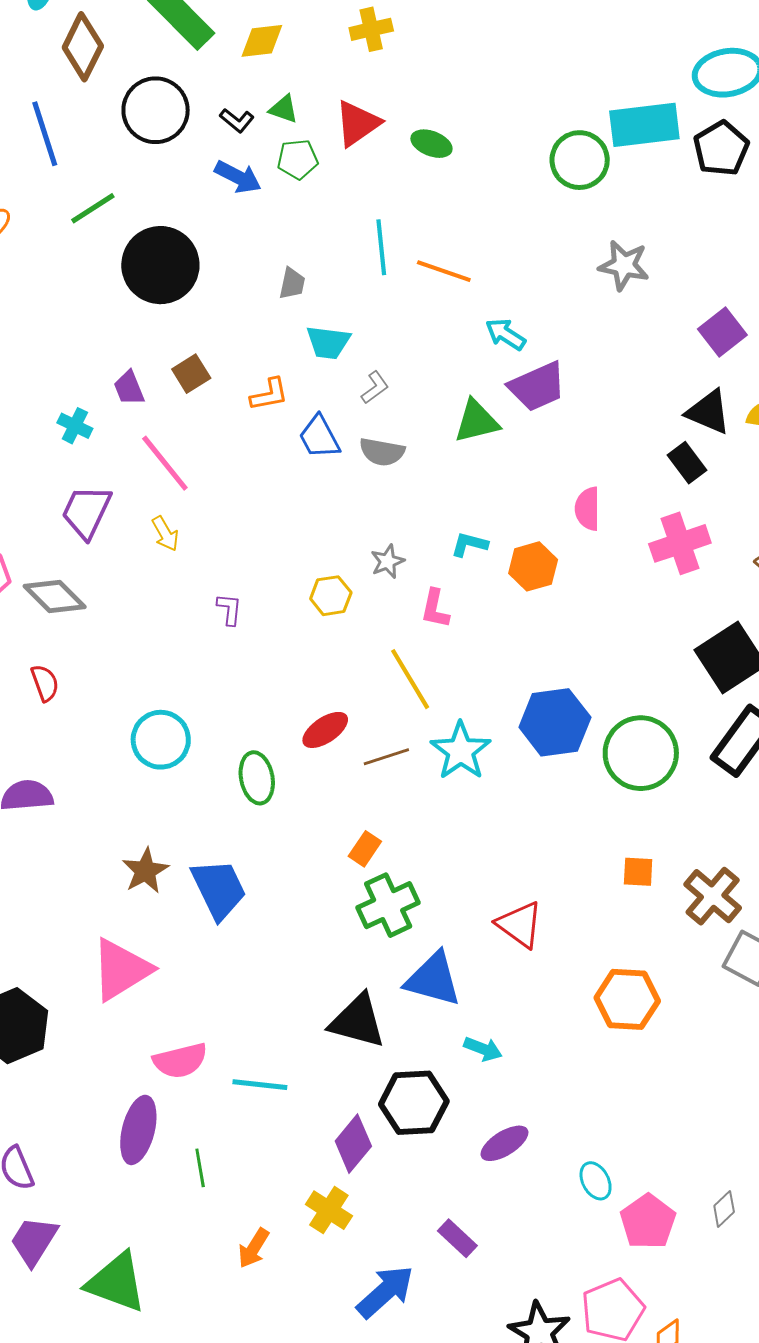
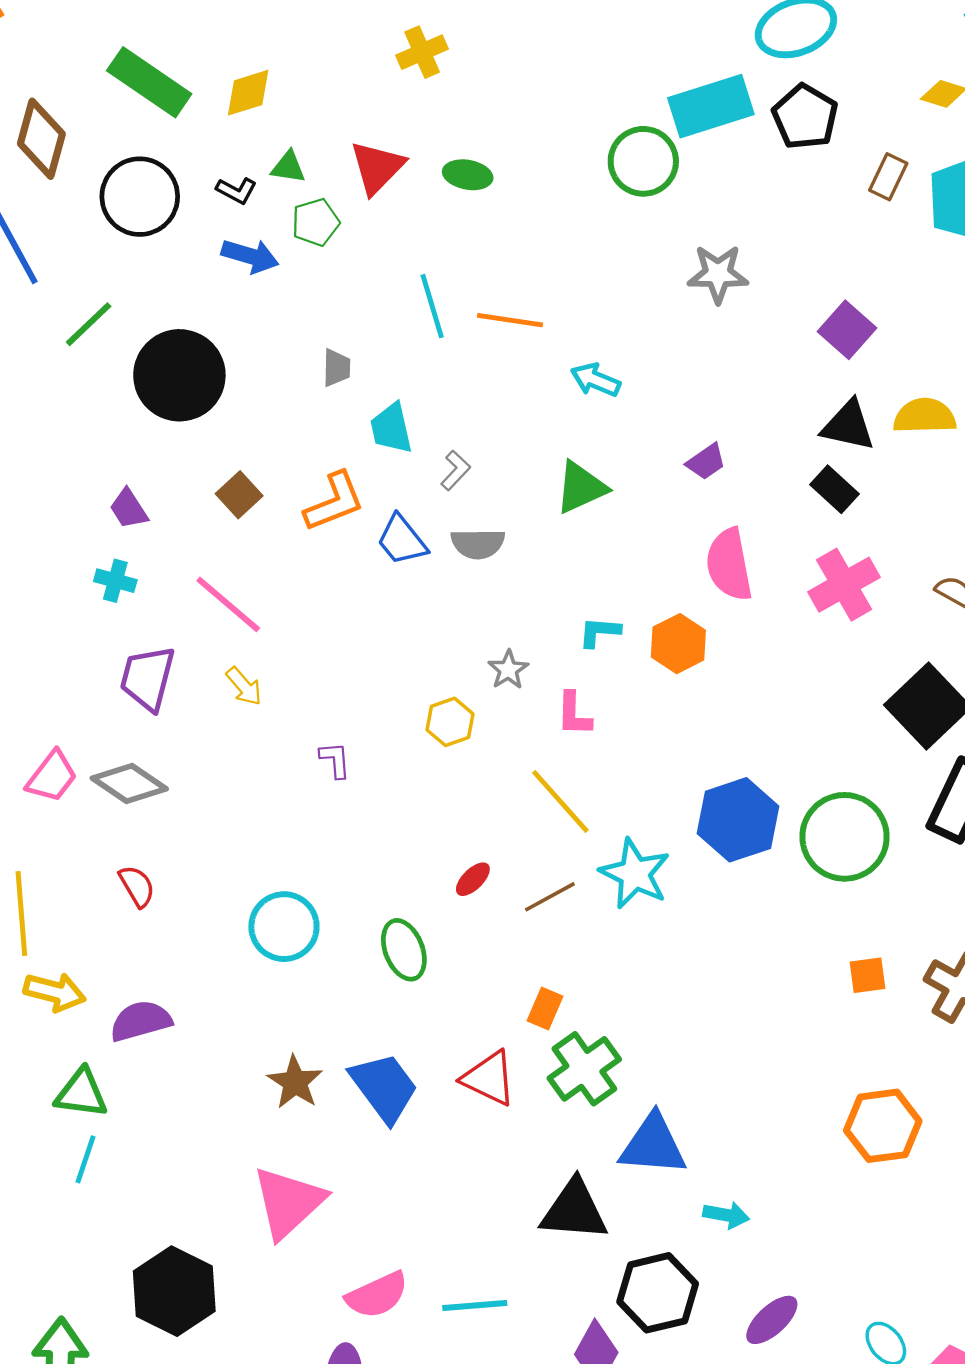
yellow cross: (371, 29) -> (422, 52), moved
cyan trapezoid: (328, 342) -> (391, 428), turned 81
purple trapezoid: (537, 387) -> (706, 462), moved, size x0.6
purple trapezoid: (129, 388) -> (129, 509), moved
orange L-shape: (269, 394) -> (334, 502), size x1.4
pink semicircle: (588, 509) -> (729, 565), size x1.4
red ellipse: (325, 730) -> (473, 879), size x0.7
red triangle: (520, 925) -> (489, 1078), moved

